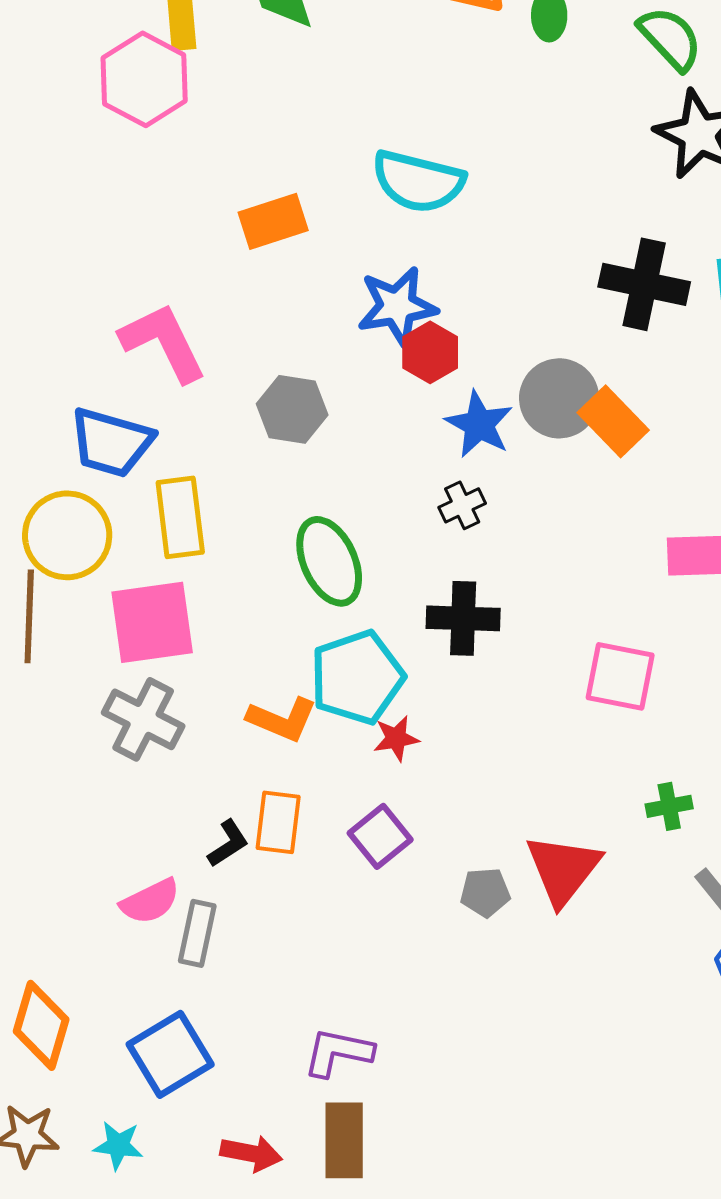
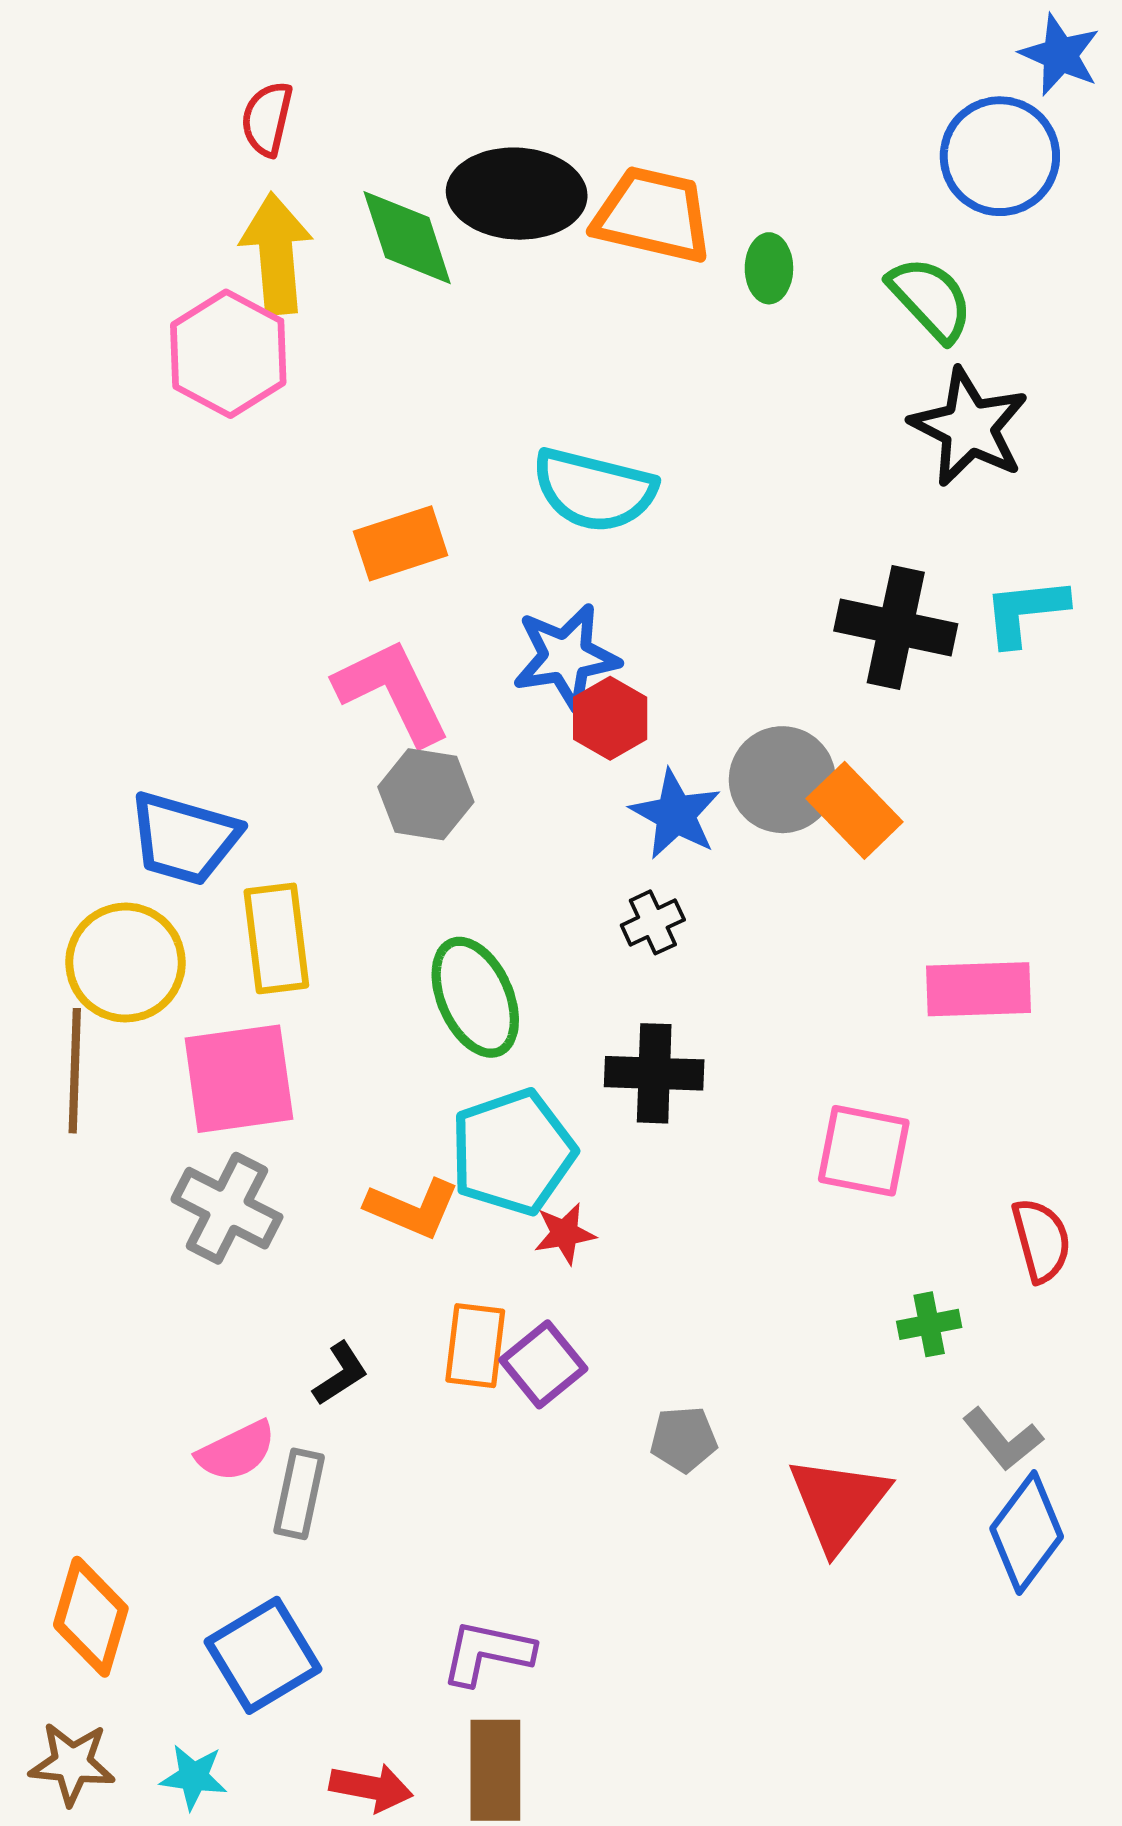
pink L-shape: (163, 342) -> (392, 692), moved
orange rectangle: (278, 822) -> (475, 1346), moved
red triangle: (563, 869) -> (838, 1503), moved

